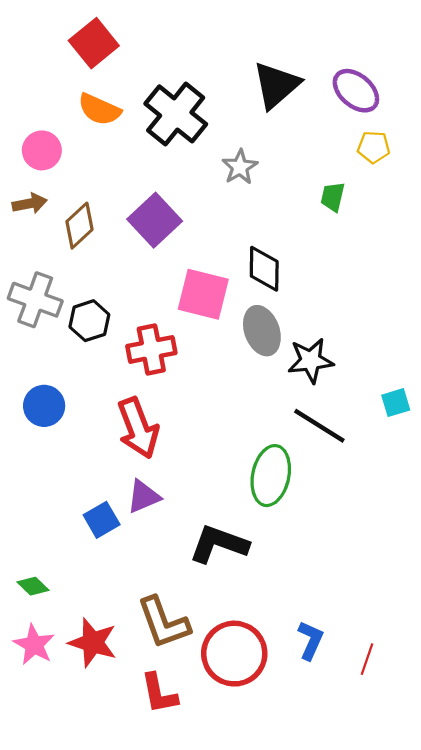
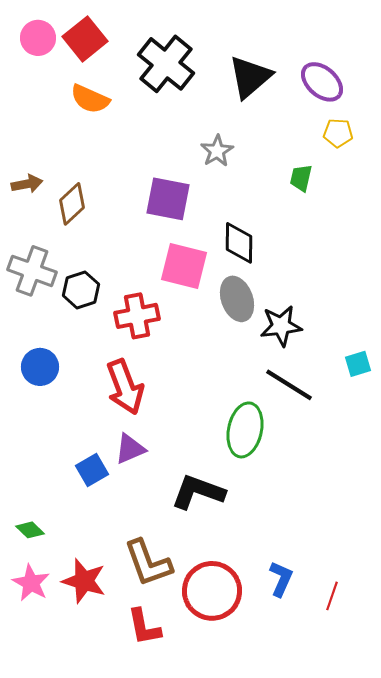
black cross: (176, 114) -> (166, 64), moved
pink circle: (42, 150) -> (38, 38), moved
purple square: (155, 220) -> (168, 199), moved, turned -36

